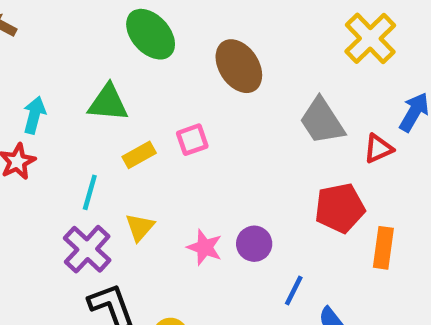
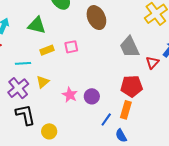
red triangle: (378, 149) -> (152, 63), turned -32
cyan line: (90, 192) -> (23, 63), turned 63
orange rectangle: (383, 248) -> (126, 110), moved

